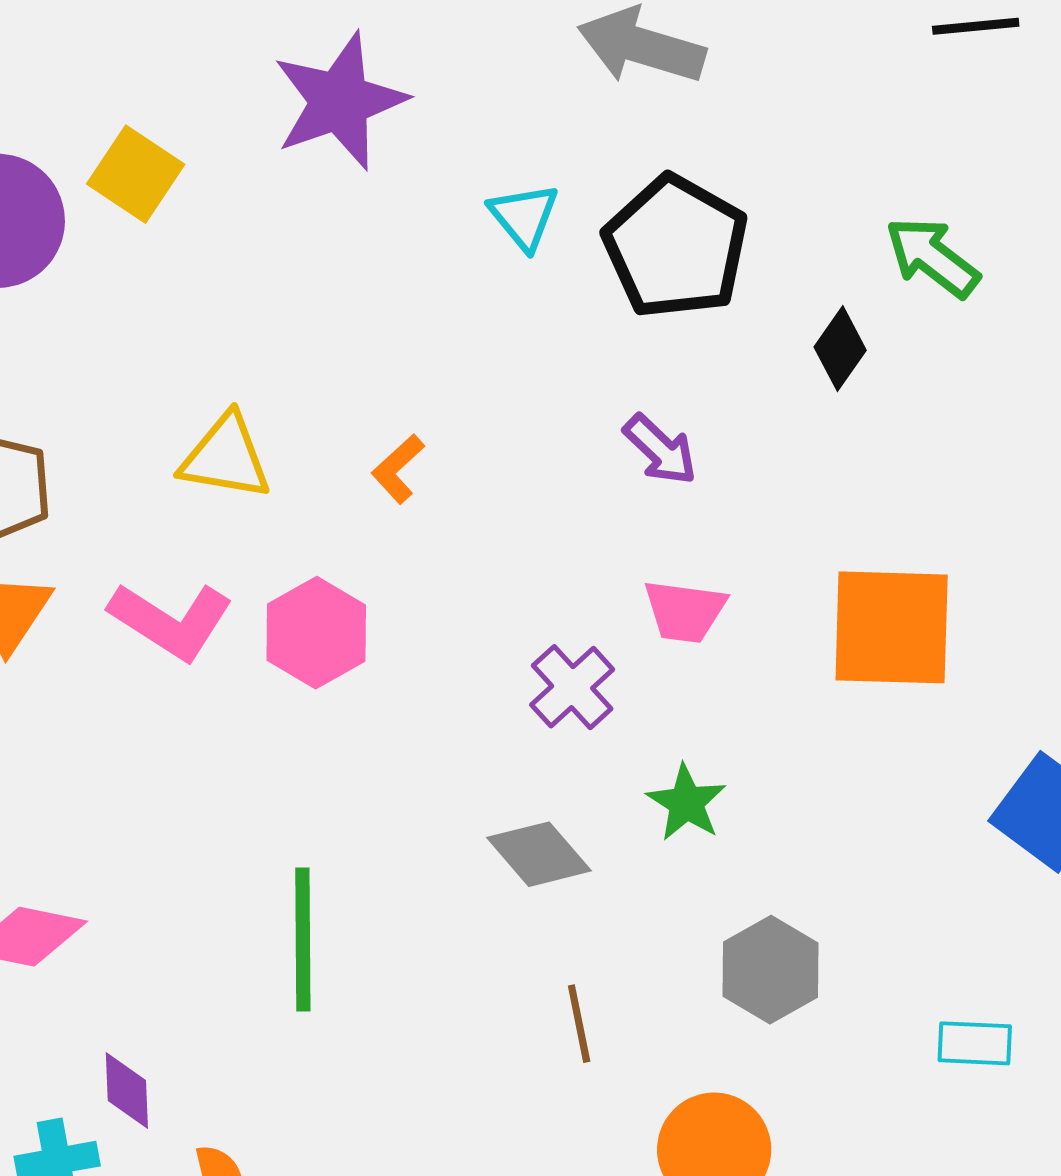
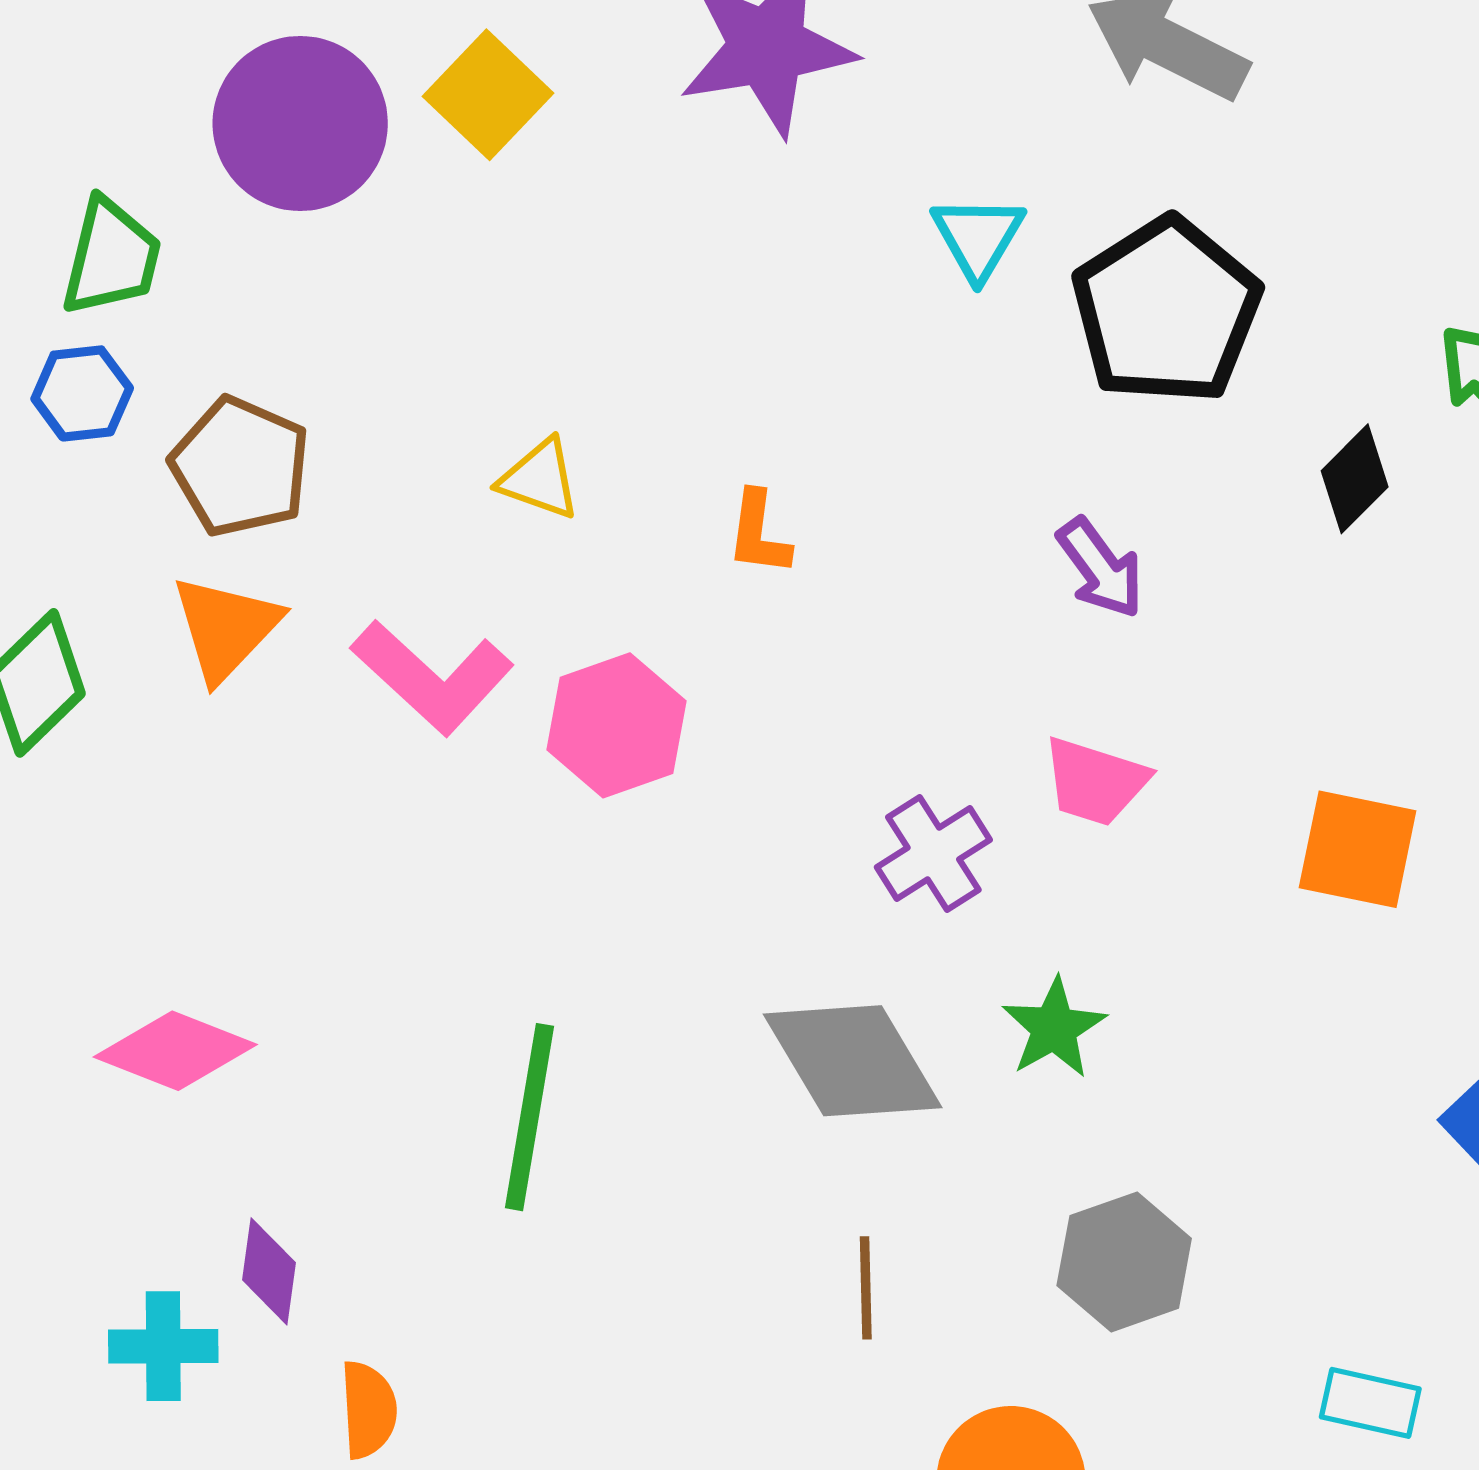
yellow triangle: (226, 457) -> (540, 479), size x0.7
orange L-shape: (398, 469) -> (759, 533), turned -50
orange square: (892, 627) -> (1358, 849), size x0.7
gray diamond: (539, 854) -> (853, 1061), size x1.4

